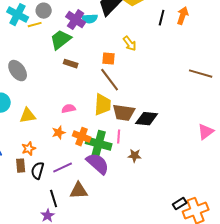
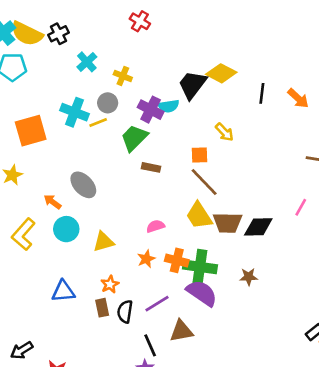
orange arrow: (183, 16) -> (298, 98), moved, turned 120
yellow trapezoid: (103, 105) -> (199, 216), turned 150
pink line: (119, 137) -> (301, 207), moved, turned 32

